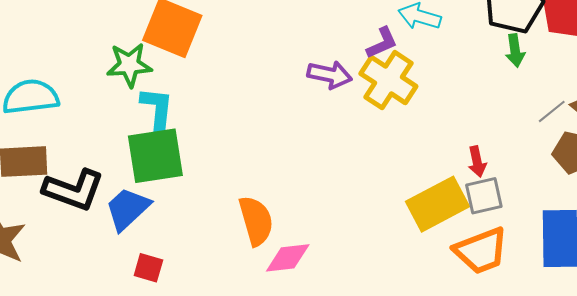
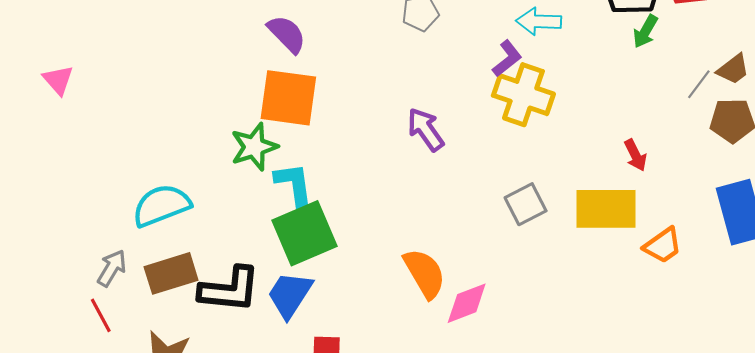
green arrow: (515, 50) -> (645, 31), turned 52
purple arrow: (330, 75) -> (426, 129), moved, turned -123
gray square: (484, 196) -> (526, 204), moved
yellow rectangle: (437, 204) -> (606, 209), turned 42
orange trapezoid: (481, 251) -> (663, 245), size x0.7

